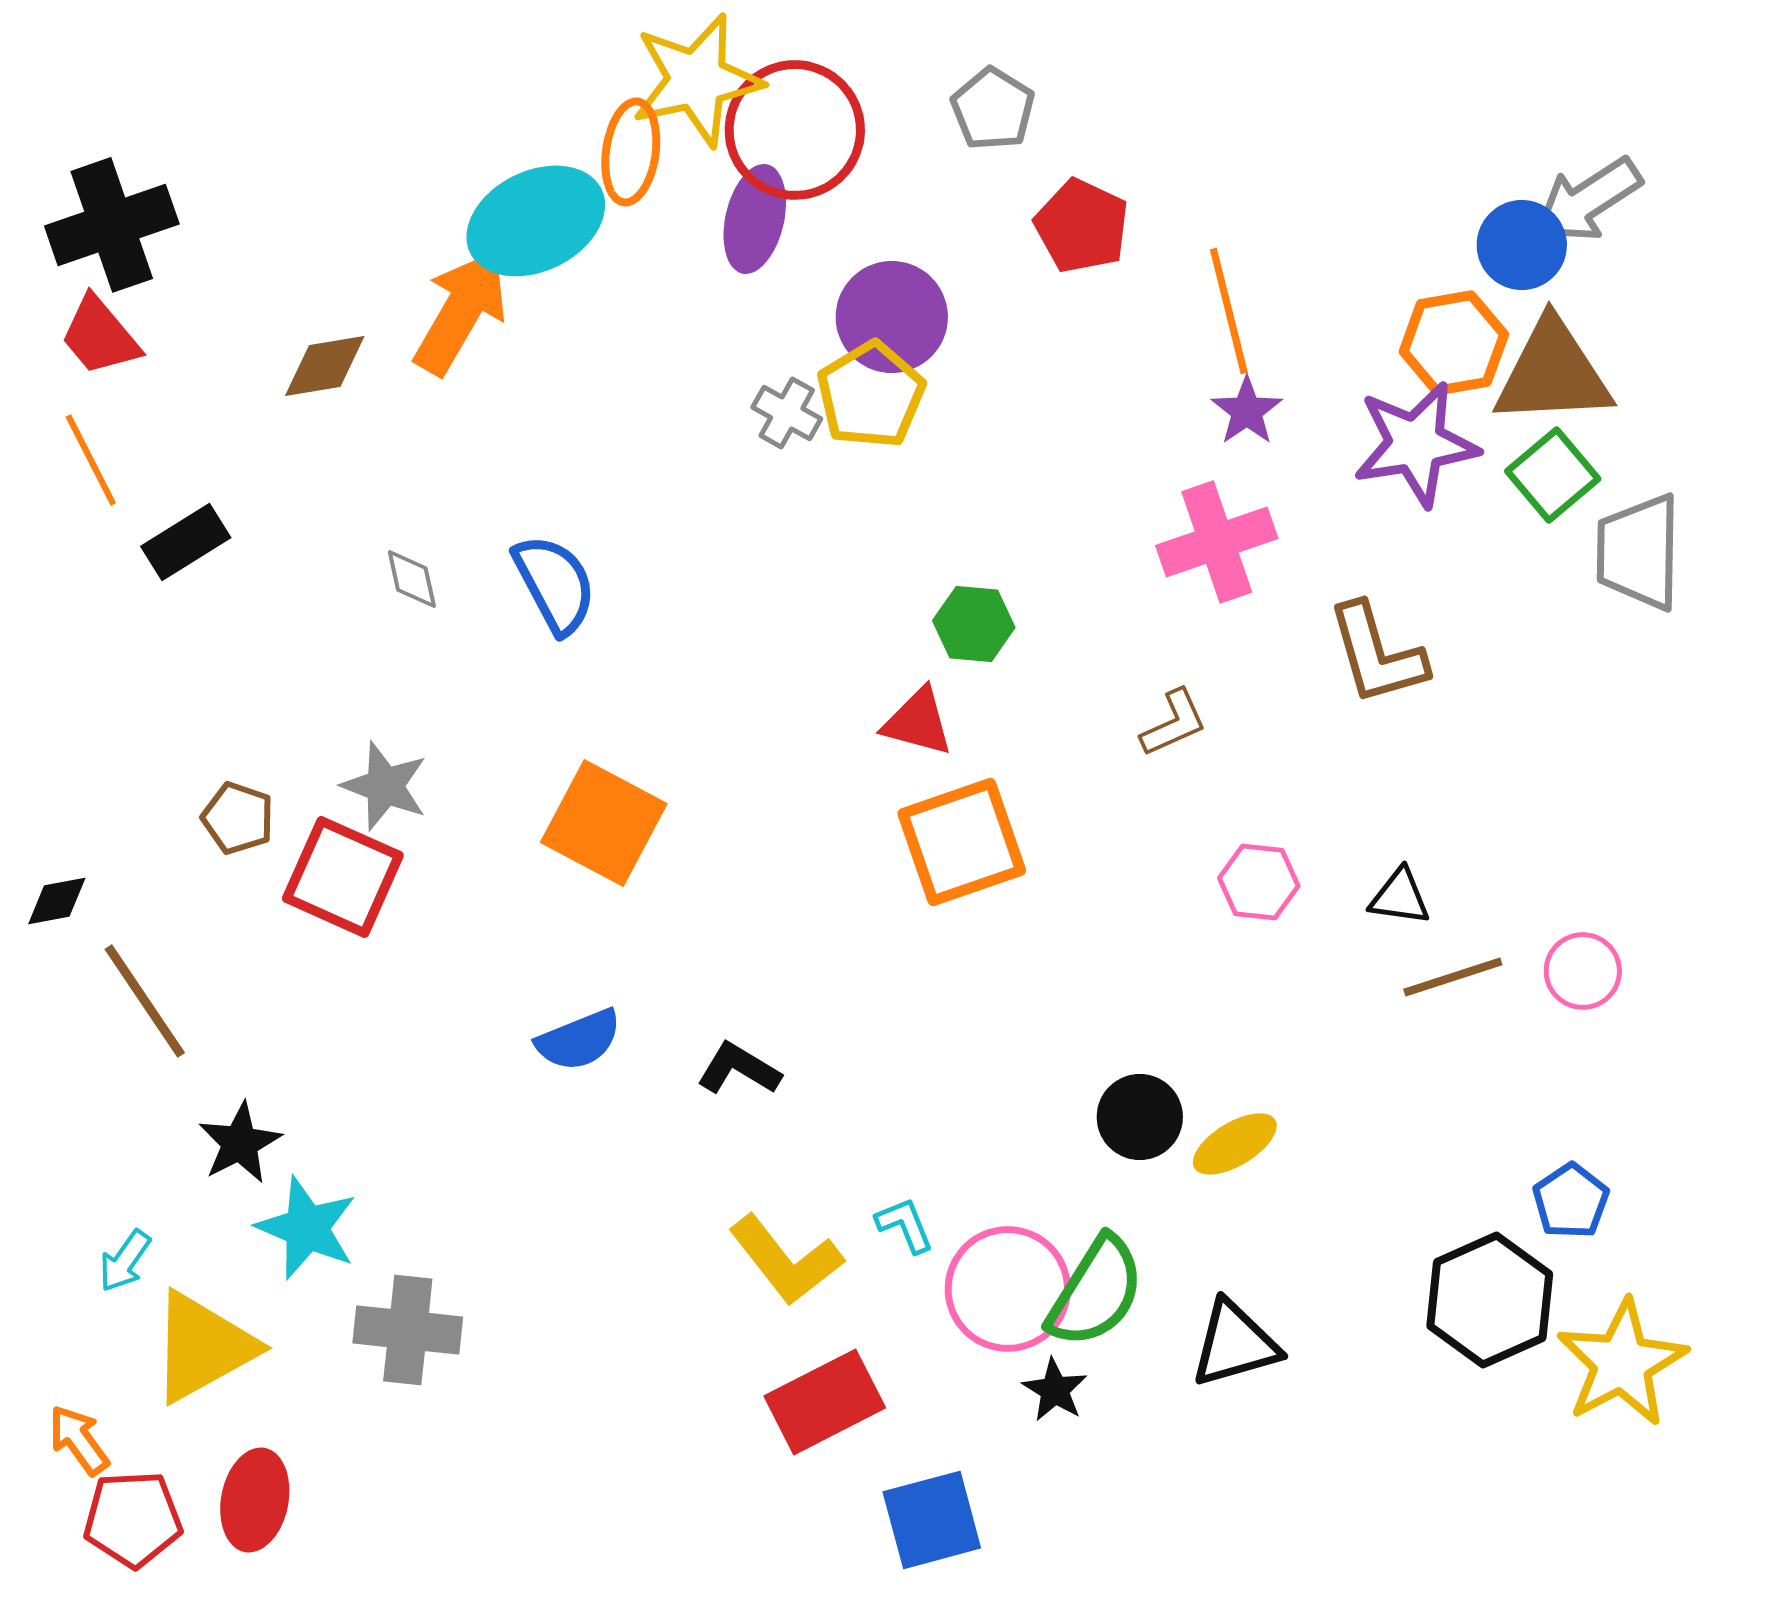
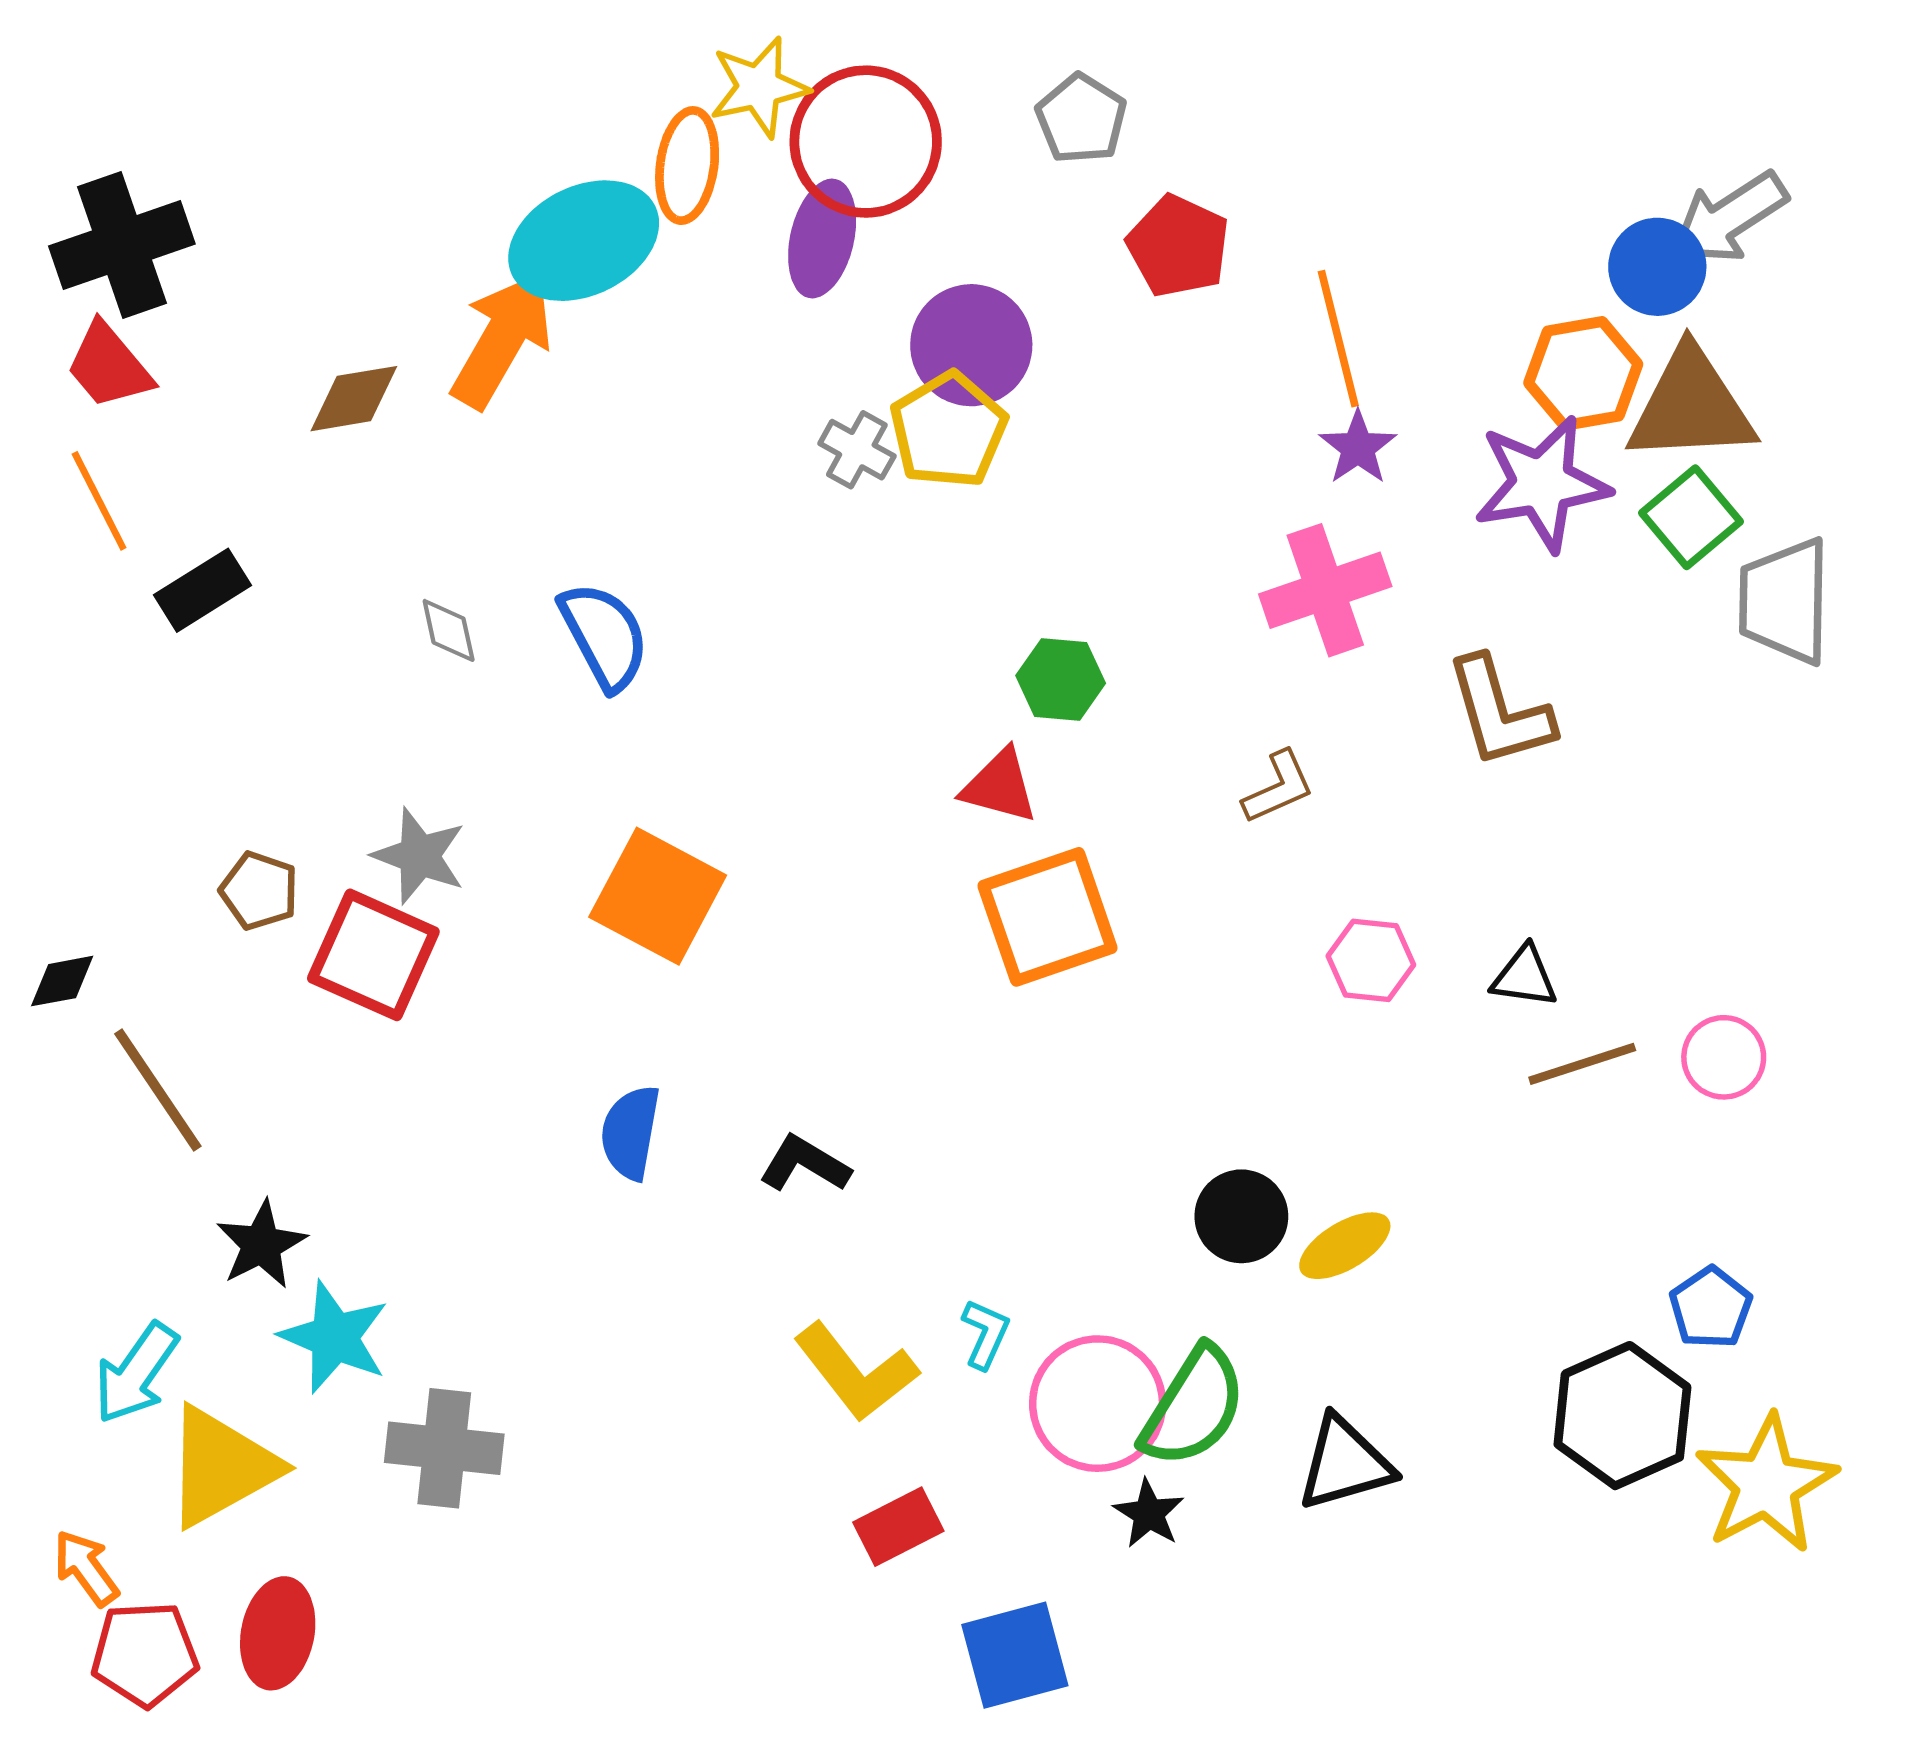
yellow star: (697, 80) -> (759, 87), size x0.7
blue semicircle: (579, 1040) -> (630, 1132), turned 122
cyan L-shape: (905, 1225) -> (985, 1334), turned 46
cyan arrow: (125, 1261) -> (136, 1373), size x1.5
red rectangle: (825, 1402) -> (898, 1527), size x0.7

